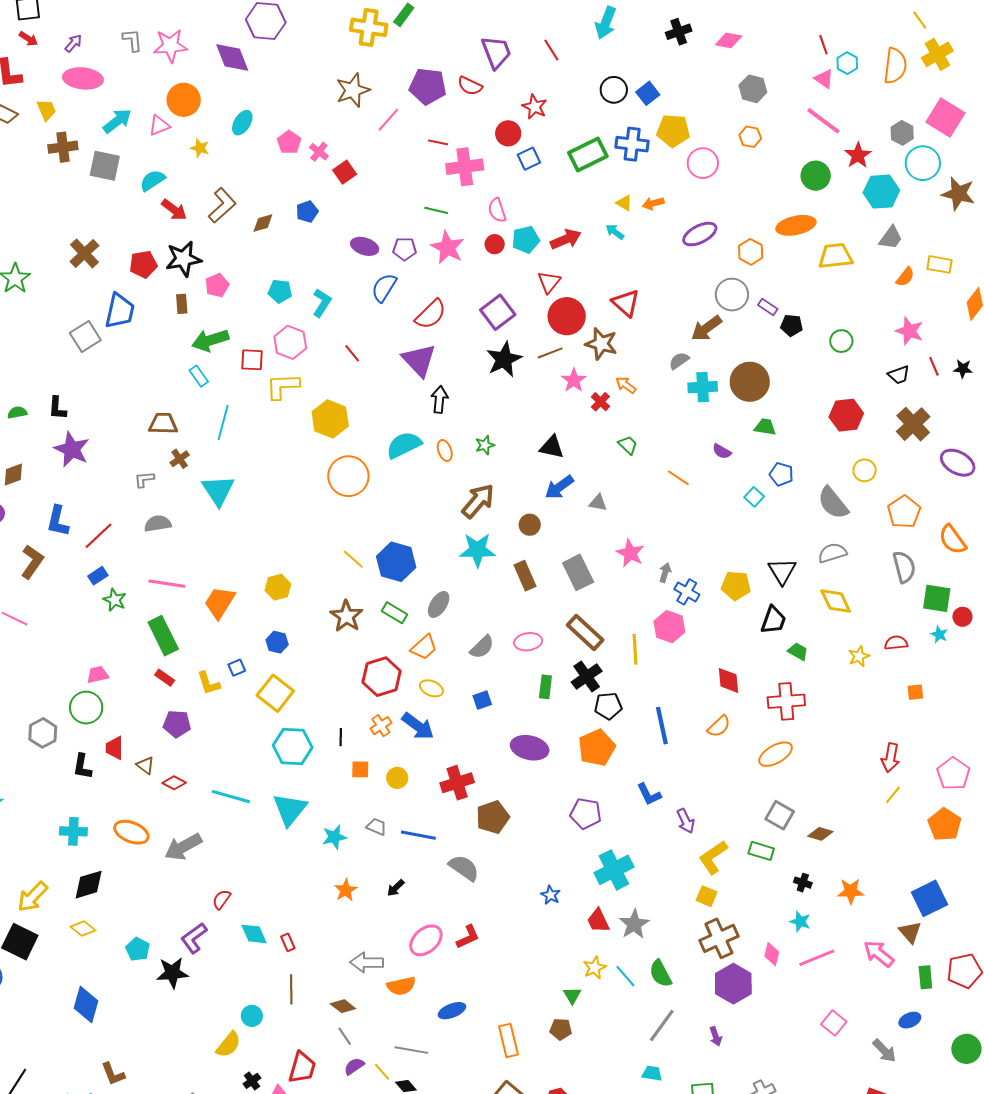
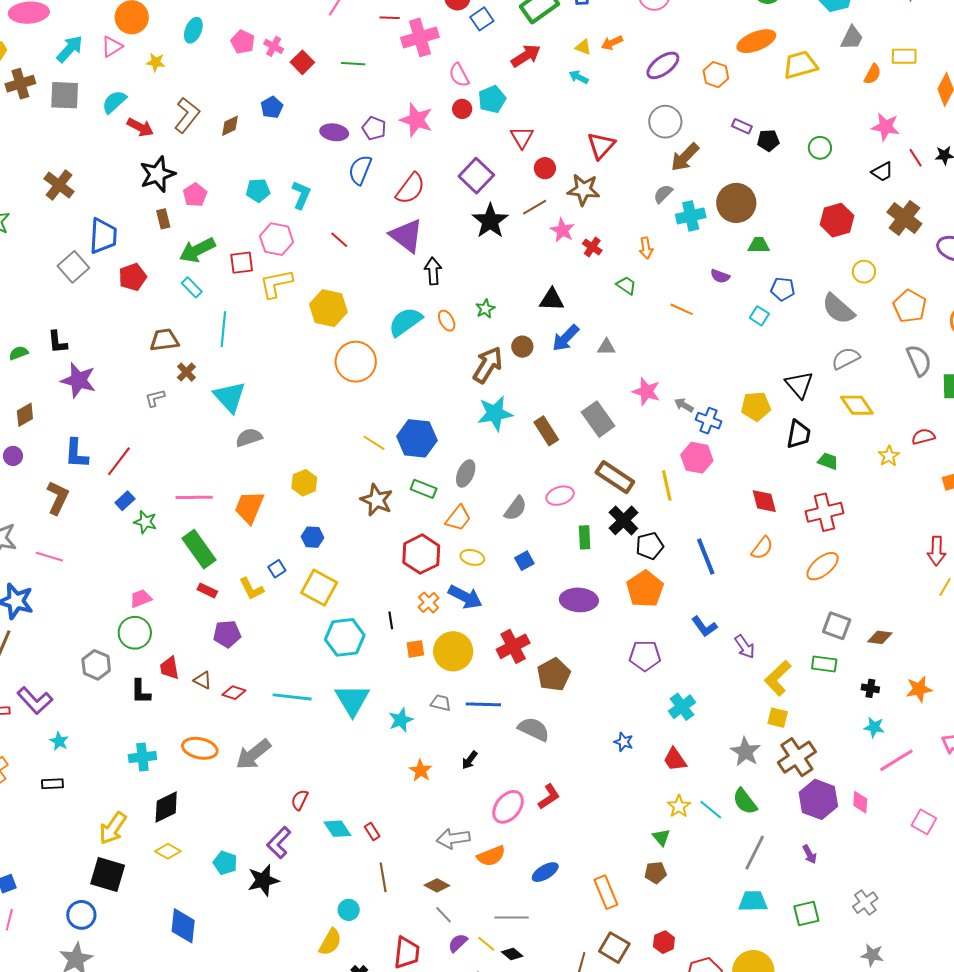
green line: (436, 210) -> (353, 64), moved
red arrow: (566, 239) -> (526, 56), moved
purple pentagon: (405, 249) -> (374, 128), turned 30
red pentagon: (143, 264) -> (133, 277), moved
gray circle: (732, 295) -> (665, 122), moved
red triangle: (626, 303) -> (601, 146), turned 40
red circle: (567, 316) -> (545, 168), size x0.6
orange arrow: (626, 385) -> (646, 248), moved, turned -125
gray semicircle: (158, 524) -> (249, 437), moved
brown circle: (530, 525) -> (522, 347), moved
gray arrow: (665, 573) -> (684, 405), turned -66
yellow circle: (397, 778) -> (453, 651), size x1.8
cyan cross: (614, 870) -> (682, 707), size x0.7
gray star: (634, 924) -> (745, 752), moved
pink diamond: (772, 954) -> (860, 802), moved
cyan trapezoid: (652, 1073) -> (753, 901), size x1.4

